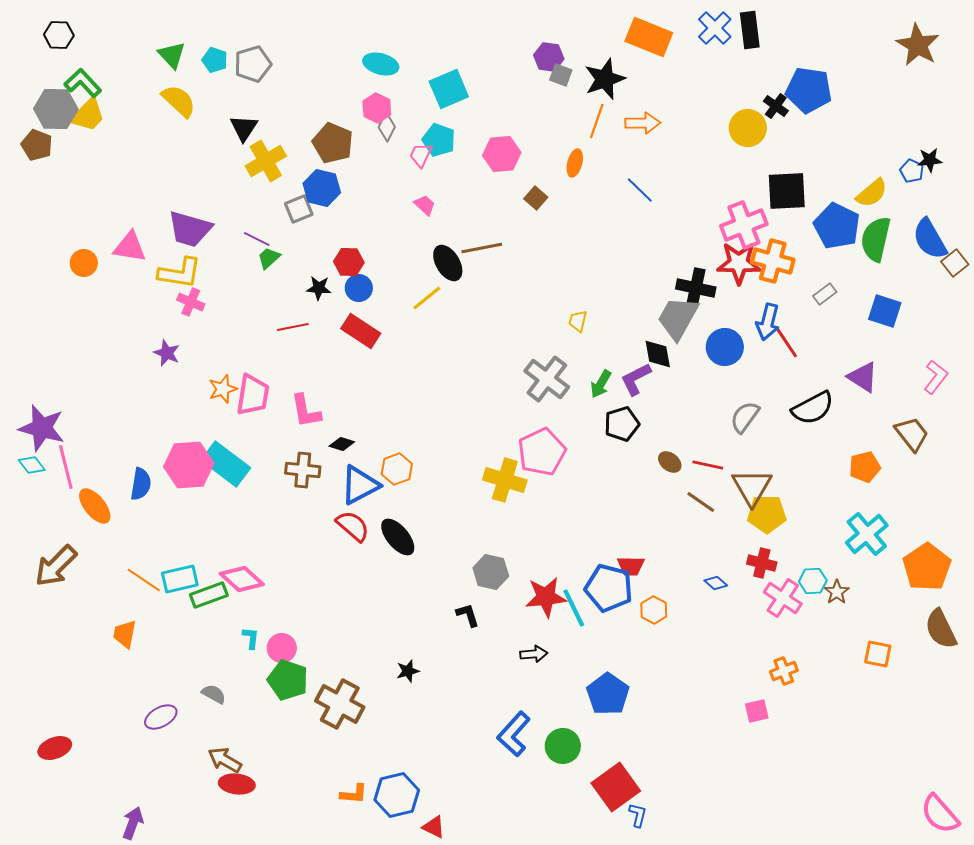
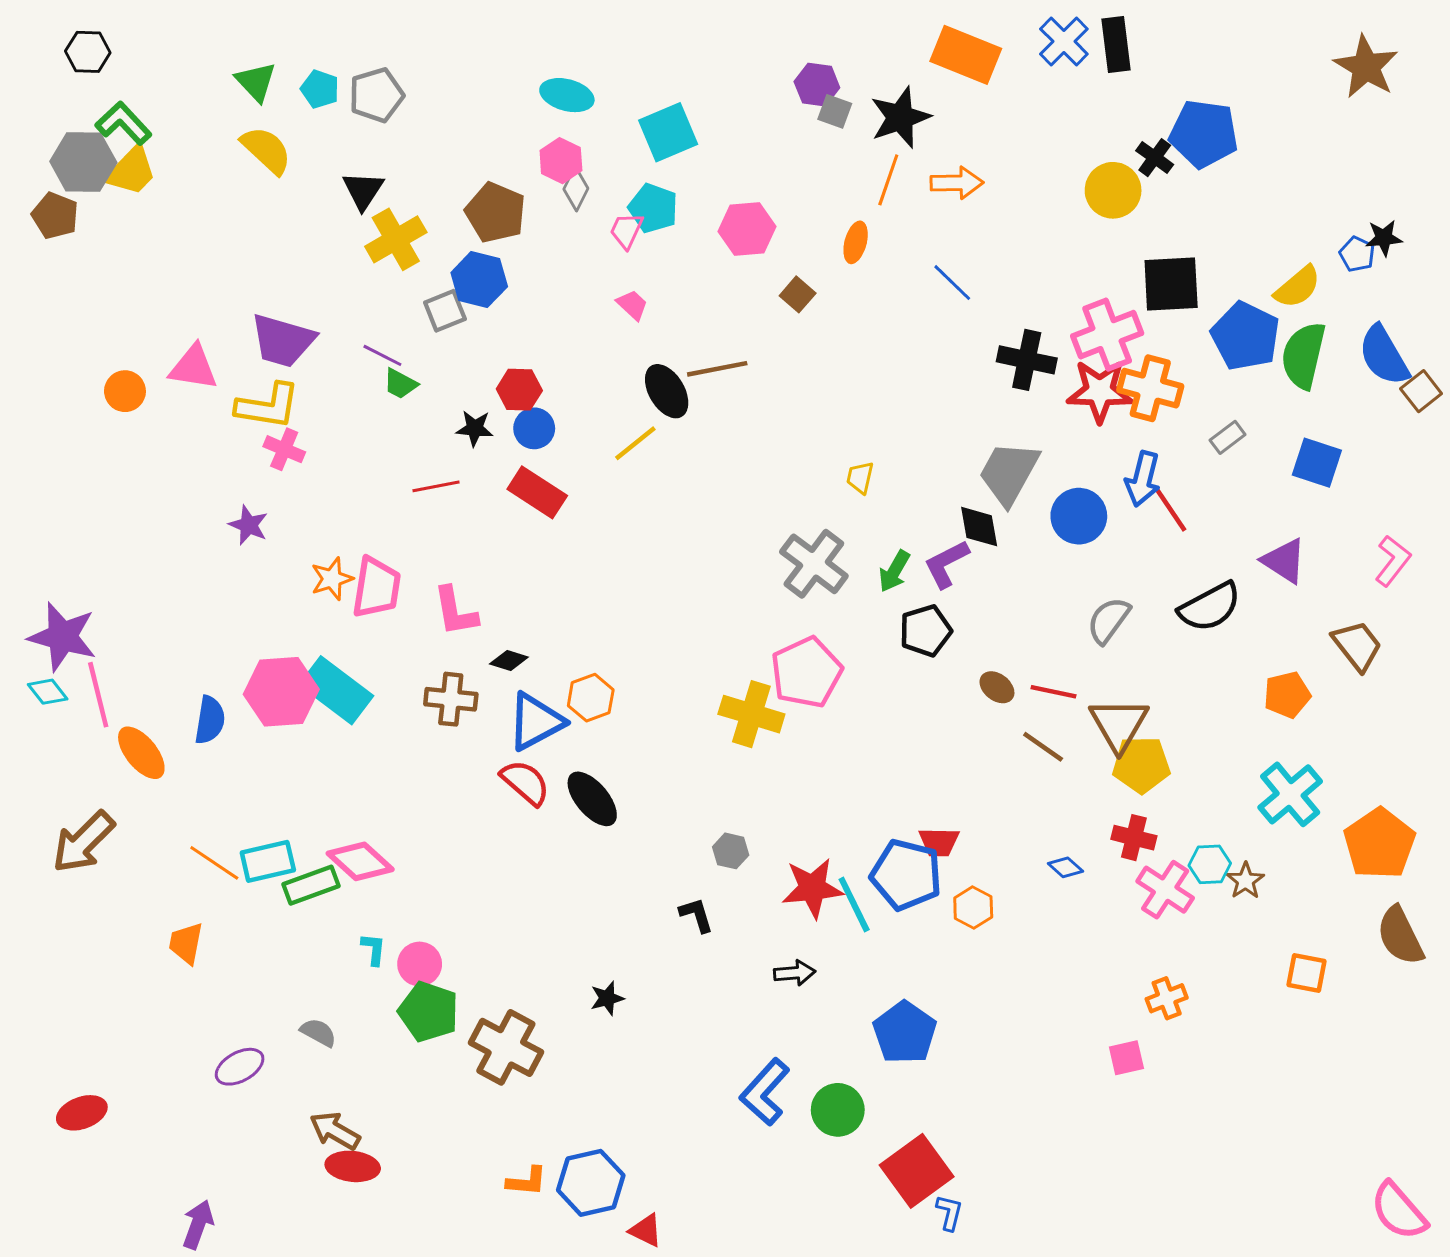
green trapezoid: (269, 258) -> (400, 384), turned -110
black cross: (696, 288) -> (1027, 360), moved
gray hexagon: (491, 572) -> (731, 851), size x0.7

